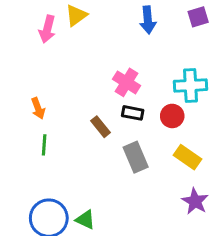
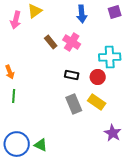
pink cross: (126, 82) -> (72, 42), moved
brown rectangle: (101, 127) -> (51, 42), moved
yellow rectangle: (187, 157) -> (97, 102), moved

